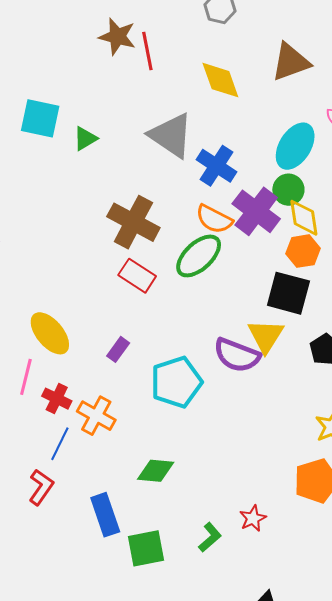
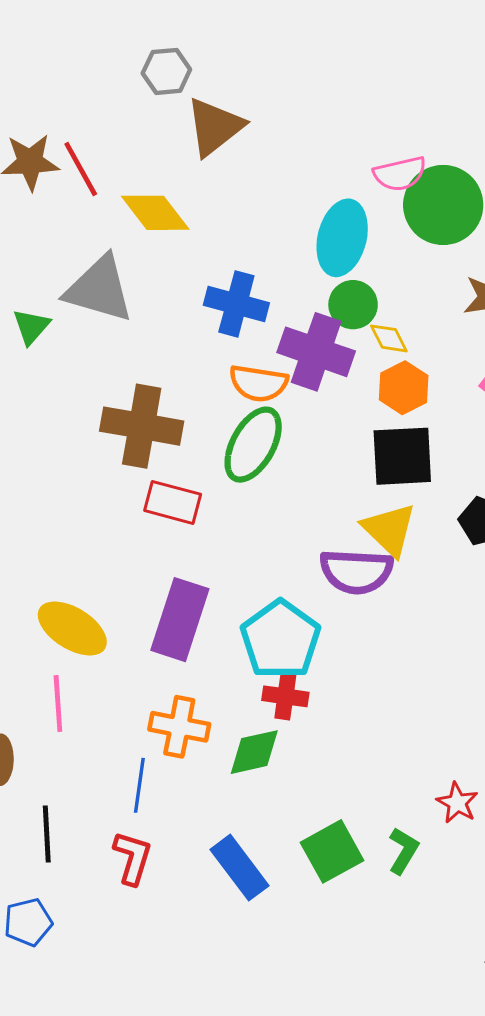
brown triangle: (291, 62) -> (215, 127), moved
yellow diamond: (220, 80) -> (155, 213), moved
gray triangle: (171, 135) -> (99, 289), moved
yellow diamond: (304, 218) -> (389, 338), size x0.7
purple rectangle: (118, 349) -> (180, 620), size x2.0
red cross: (57, 399) -> (285, 696), moved
green diamond: (156, 471) -> (254, 752), moved
green square: (146, 548) -> (332, 851), moved

